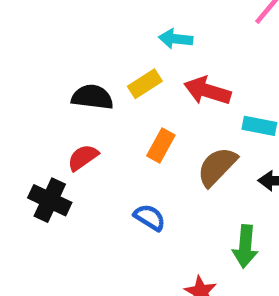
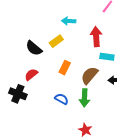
red arrow: (207, 91) -> (96, 37), moved, turned 72
black semicircle: (92, 97) -> (34, 48), turned -144
green arrow: (245, 246) -> (85, 98), moved

